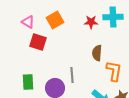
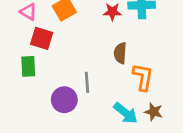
green rectangle: (28, 82) -> (28, 66), moved

